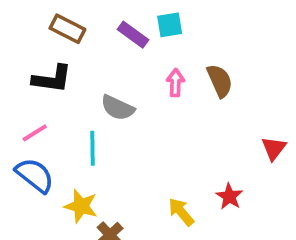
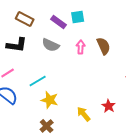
gray semicircle: (118, 108) -> (51, 45), moved
cyan line: (93, 148) -> (38, 81), turned 60
yellow star: (81, 206) -> (50, 100), moved

